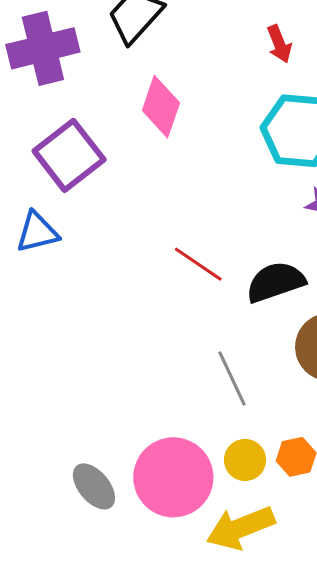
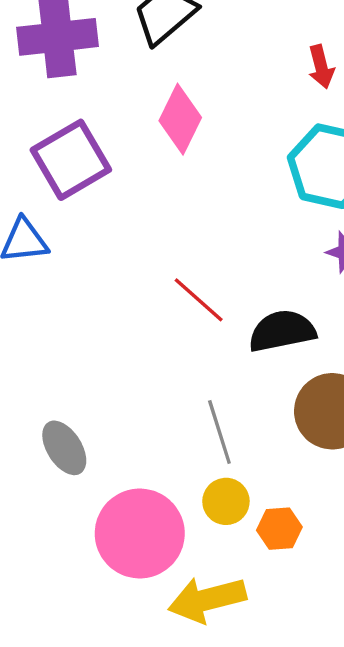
yellow circle: (245, 460) -> (226, 501), moved
gray ellipse: (94, 486) -> (64, 448), moved

